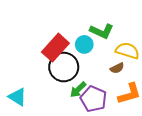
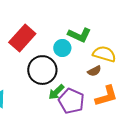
red rectangle: (55, 48) -> (22, 38), moved

